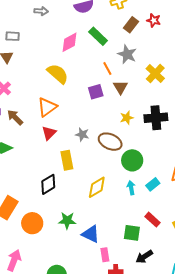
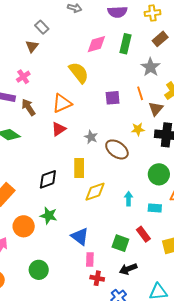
gray rectangle: (13, 36) -> (42, 27), turned 32
green rectangle: (98, 36) -> (126, 44), turned 48
orange line: (107, 68) -> (140, 93), moved
brown triangle: (120, 87) -> (156, 109), moved
yellow rectangle: (67, 160) -> (79, 168), moved
green circle: (132, 160) -> (159, 174), moved
cyan rectangle: (153, 184) -> (155, 208), moved, turned 32
green star: (67, 221) -> (49, 216), moved
orange circle: (32, 223) -> (24, 226), moved

